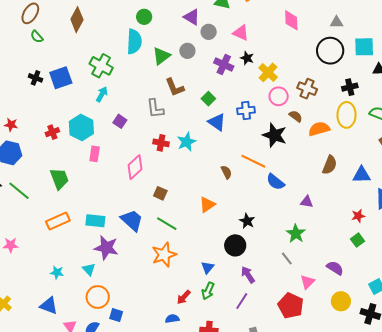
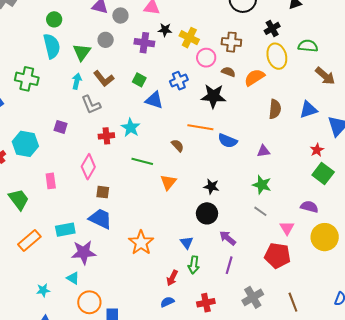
cyan arrow: (102, 94) -> (77, 81), moved
pink rectangle: (95, 154) -> (51, 181), moved
brown square: (160, 193) -> (103, 192), moved
green line: (167, 224) -> (142, 161), moved
green square: (357, 240) -> (323, 173), size x1.5
yellow circle: (341, 301) -> (325, 237), size x1.4

